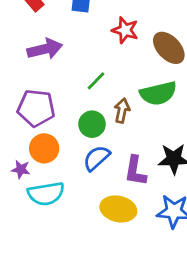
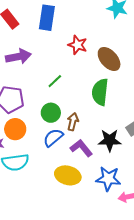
green semicircle: (158, 93) -> (100, 92), turned 108
brown arrow: (122, 111) -> (73, 122), moved
purple L-shape: (135, 171) -> (81, 148), turned 130

